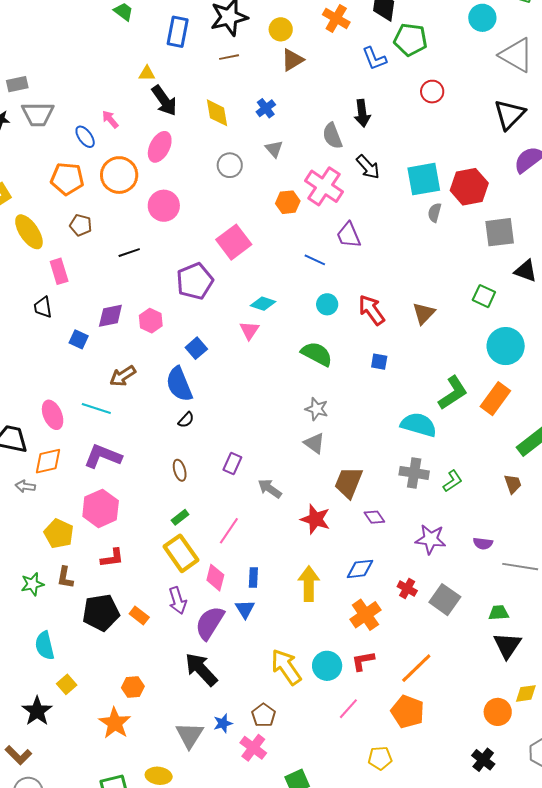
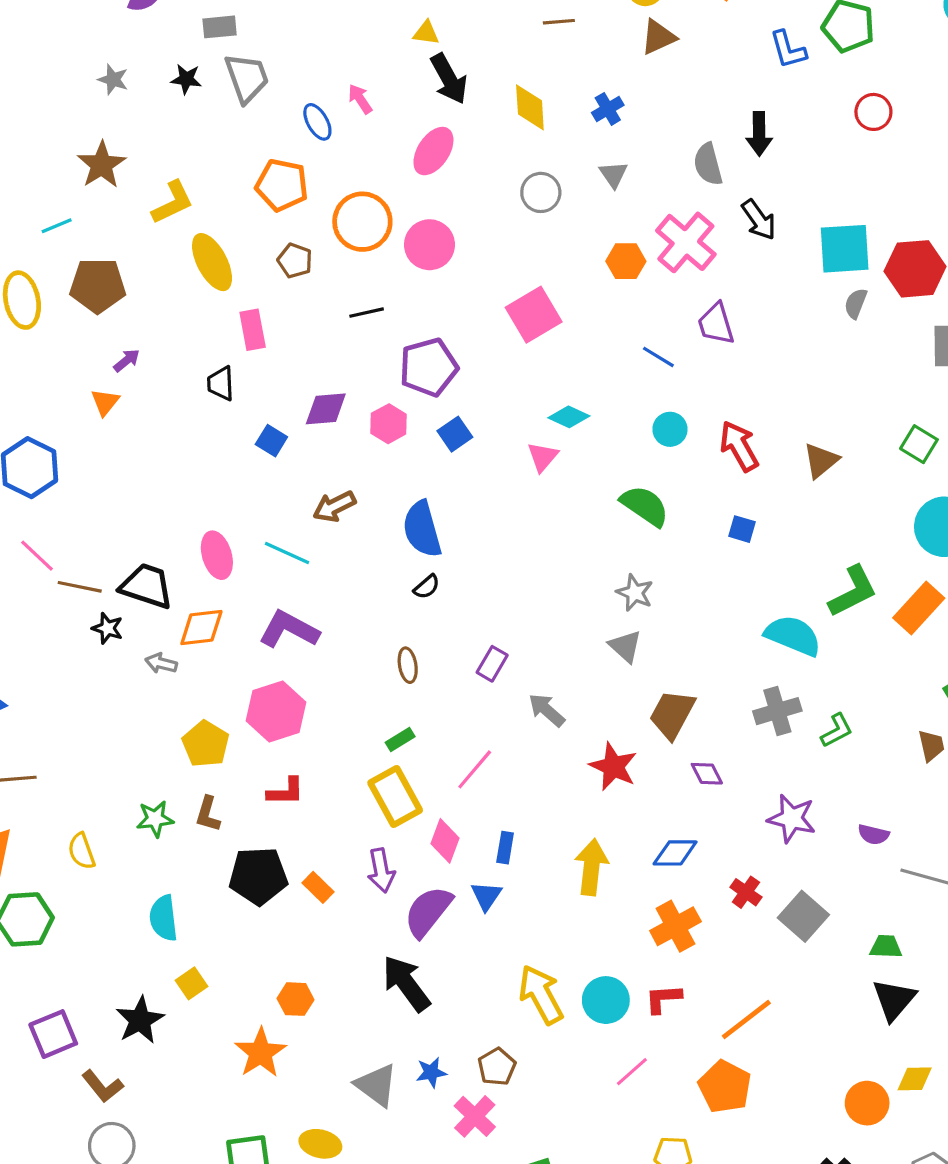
gray trapezoid: (38, 114) -> (247, 78), turned -116
orange circle: (119, 175) -> (362, 222), moved
purple pentagon: (195, 281) -> (429, 367), moved
blue square: (196, 348) -> (455, 434), moved
gray cross: (414, 473) -> (777, 711), turned -32
gray triangle: (190, 735) -> (376, 1085), turned -32

